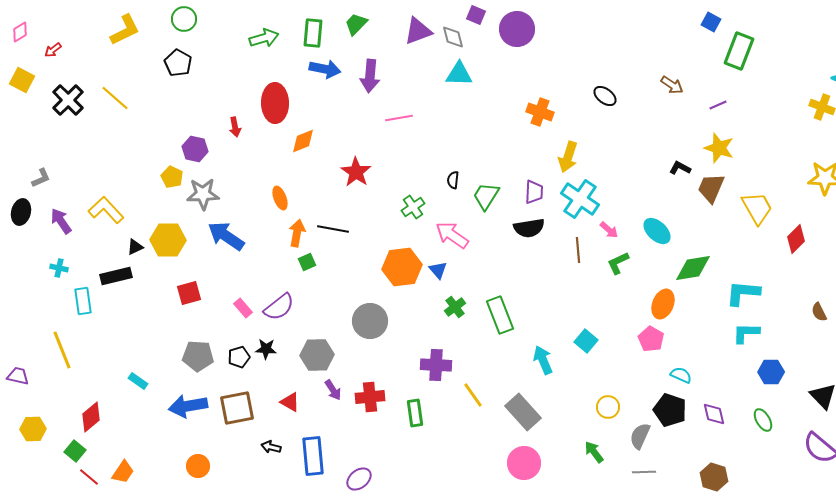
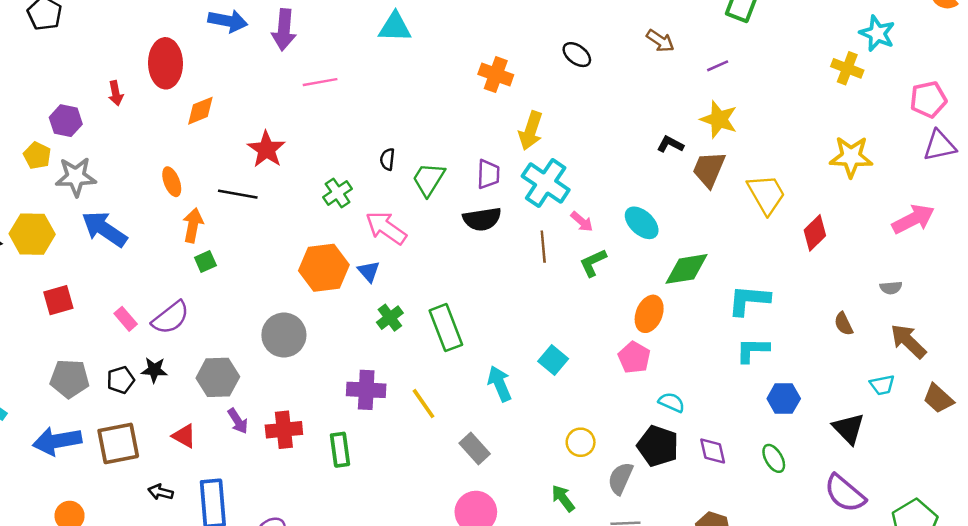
black line: (333, 229) -> (238, 194), moved
yellow line: (473, 395) -> (424, 404), moved
gray rectangle: (523, 412) -> (475, 448), size x0.7

